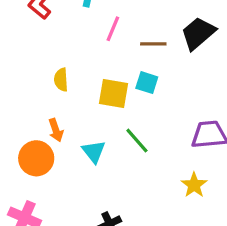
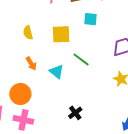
cyan square: (147, 83) -> (90, 19), moved
orange circle: (36, 158) -> (20, 94), moved

